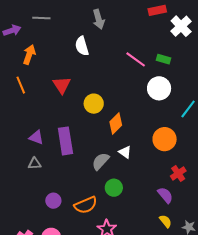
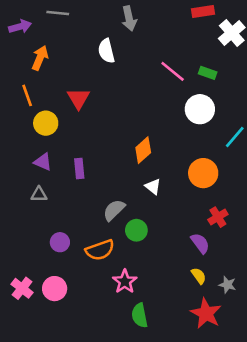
yellow circle: (94, 104) -> (46, 123), moved
purple rectangle: (65, 141) -> (79, 168), size x0.6
gray semicircle: (101, 161) -> (114, 210), moved

